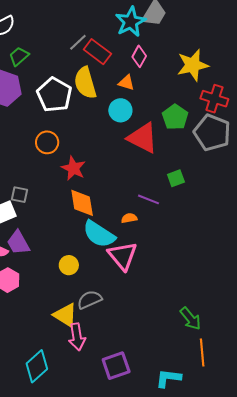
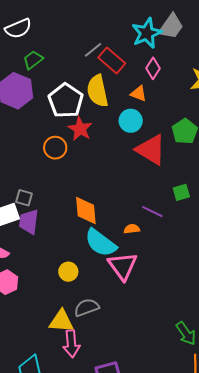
red star: (73, 168) -> (80, 129), moved
purple trapezoid: (18, 243) -> (29, 222), moved, turned 32
yellow triangle: (65, 315) -> (61, 321), turned -32

